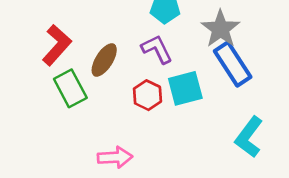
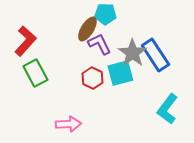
gray star: (220, 29) -> (132, 53), moved
brown ellipse: (104, 60) -> (87, 29), moved

